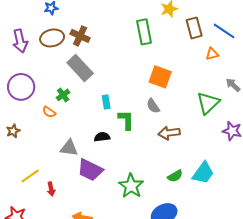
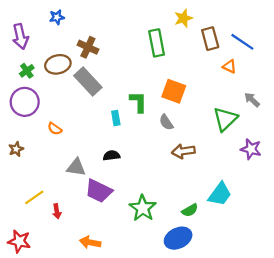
brown ellipse: (52, 38) -> (58, 64), moved
purple arrow: (20, 41) -> (20, 36), moved
orange triangle: (212, 54) -> (230, 66), turned 40
green cross: (63, 95) -> (27, 71), moved
green L-shape: (126, 120) -> (138, 102), moved
green semicircle: (175, 176) -> (190, 210), moved

